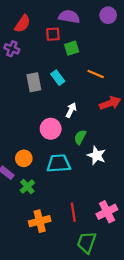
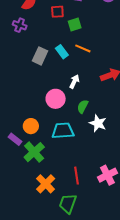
orange line: (96, 74) -> (83, 48), moved
gray rectangle: (34, 82) -> (40, 56), turned 36
green cross: (27, 187) -> (34, 152), size x1.5
orange cross: (40, 221) -> (46, 184), turned -30
green trapezoid: (87, 242) -> (68, 204), moved

